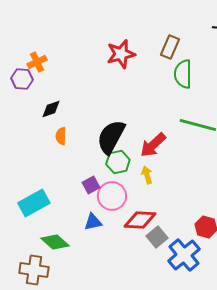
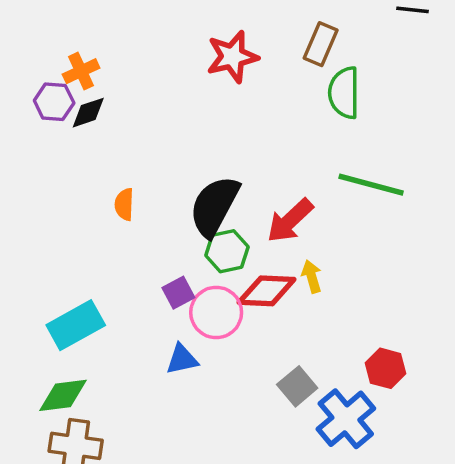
black diamond: (51, 109) -> (88, 113), moved
yellow arrow: (147, 175) -> (312, 276), moved
red diamond: (140, 220) -> (267, 291), moved
green diamond: (55, 242) -> (63, 395), moved, turned -48

